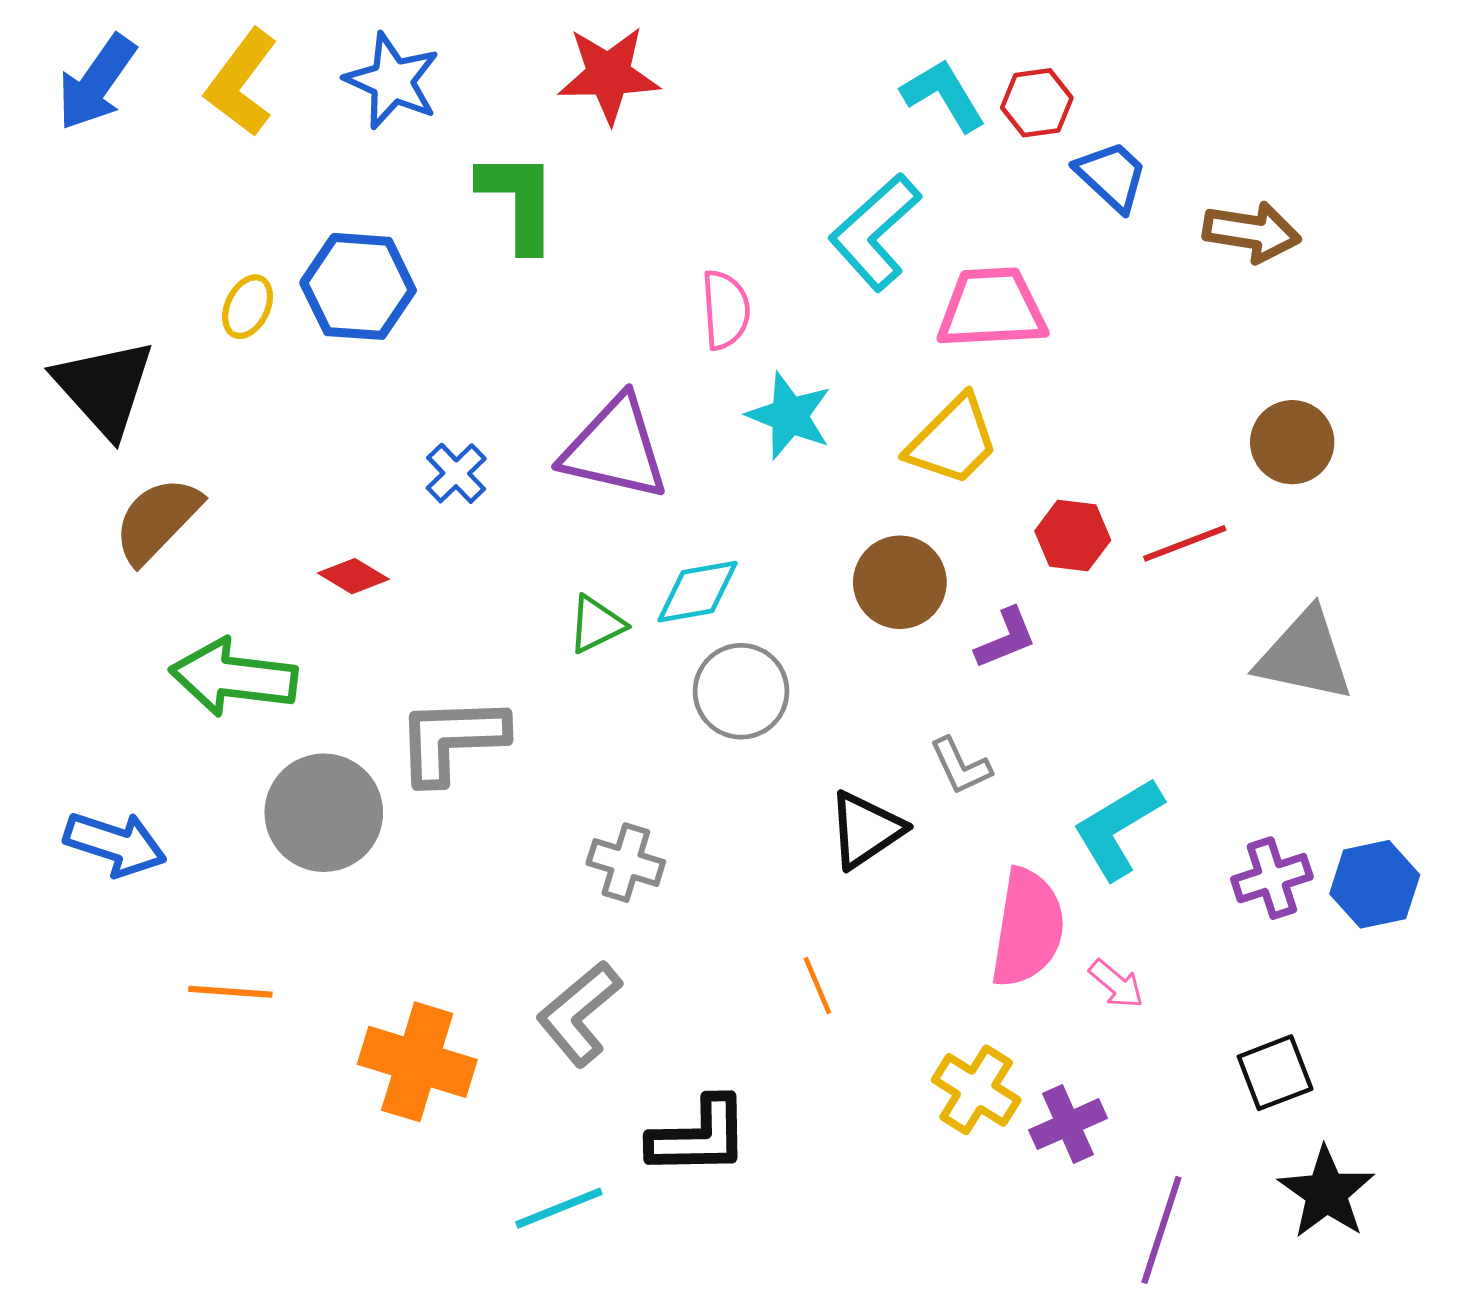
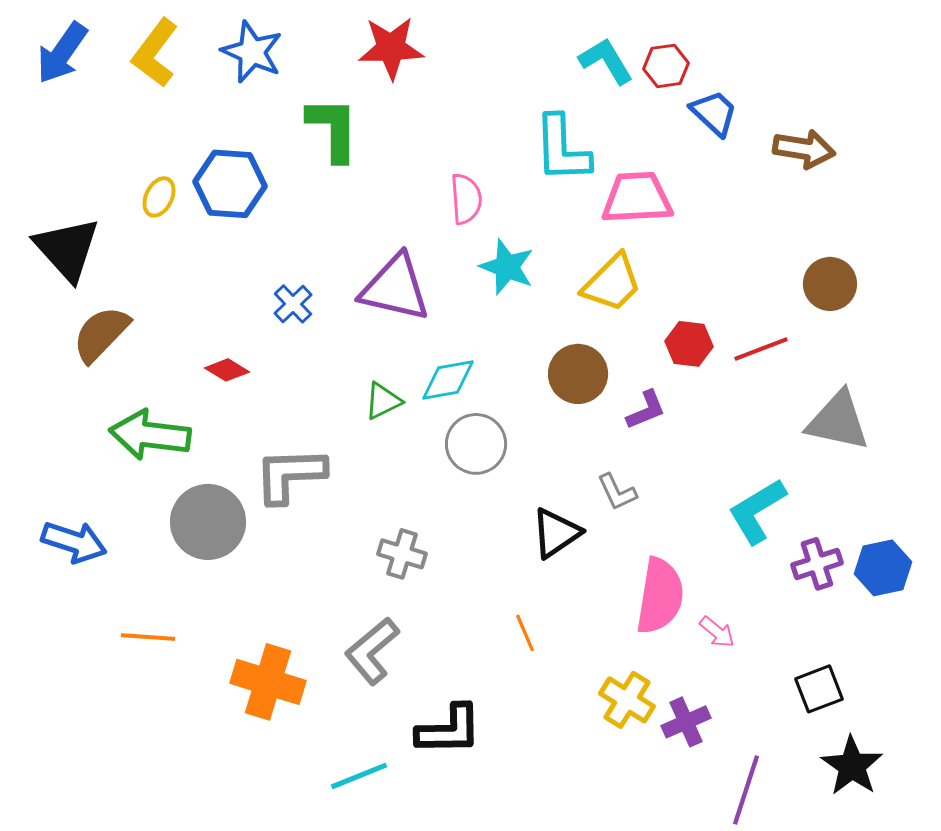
cyan L-shape: (875, 232) -> (562, 149), turned -50
cyan L-shape: (1118, 828) -> (757, 511), moved

